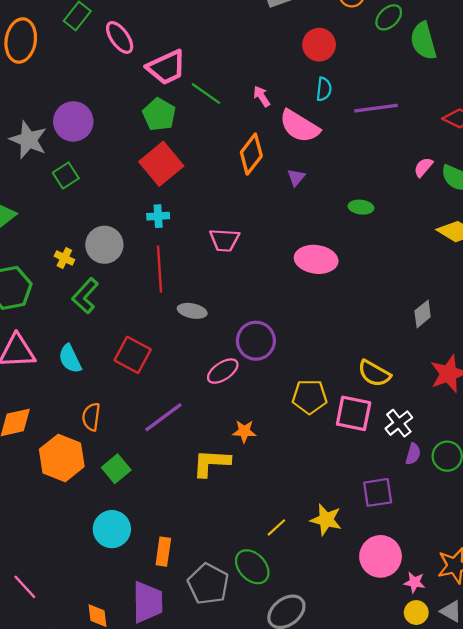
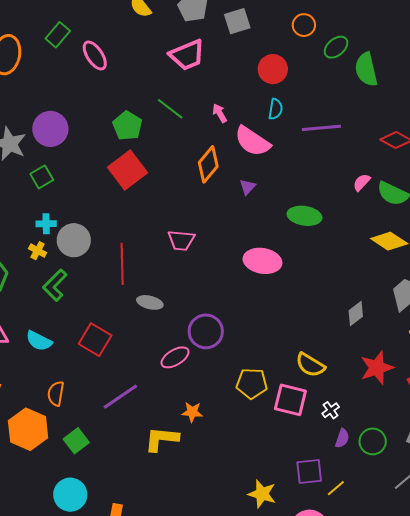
pink trapezoid: (166, 67) -> (187, 55), moved
green ellipse: (361, 207) -> (304, 216), size x1.5
cyan cross: (158, 216) -> (46, 224), moved
cyan semicircle: (70, 359) -> (39, 341), turned -40
white cross: (399, 423) -> (331, 410), size x0.7
yellow line: (276, 527) -> (336, 488), moved

